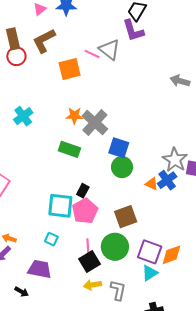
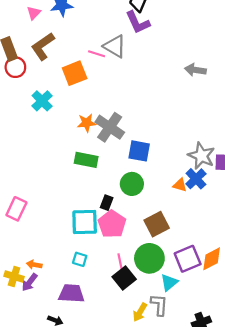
cyan cross: (23, 116) -> (42, 101), moved
green circle: (122, 167) -> (132, 184), moved
purple square: (150, 252) -> (188, 259), turned -35
cyan triangle: (150, 273) -> (169, 283), moved
yellow arrow: (92, 285) -> (140, 312), moved, turned -42

